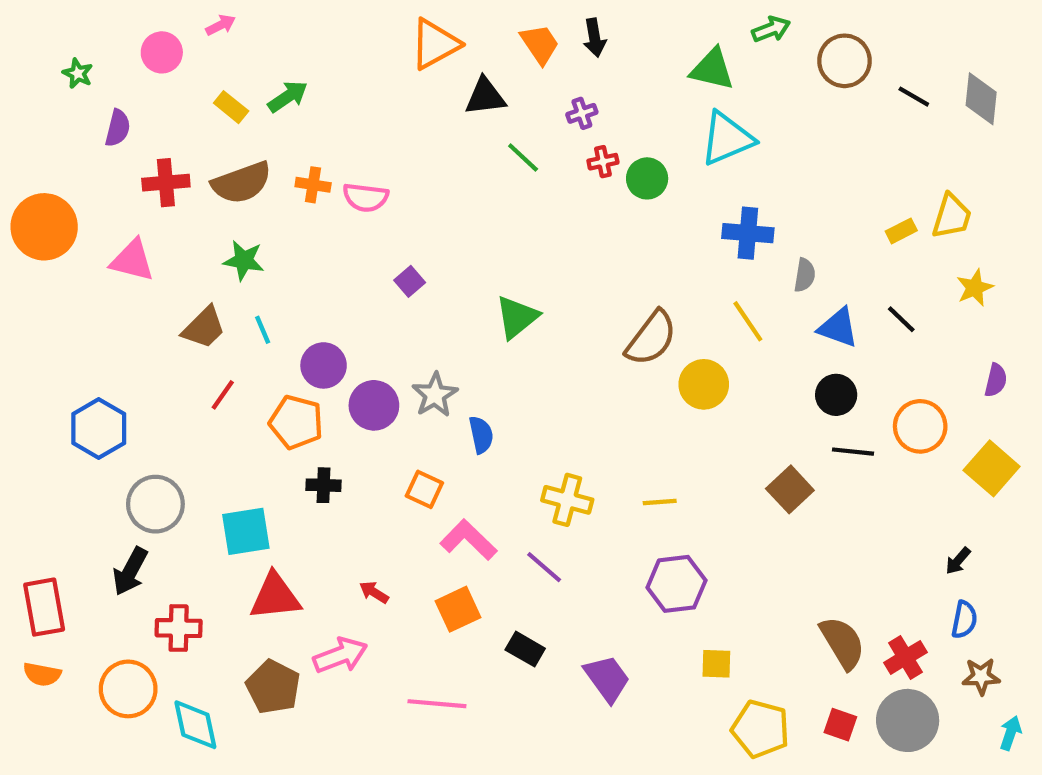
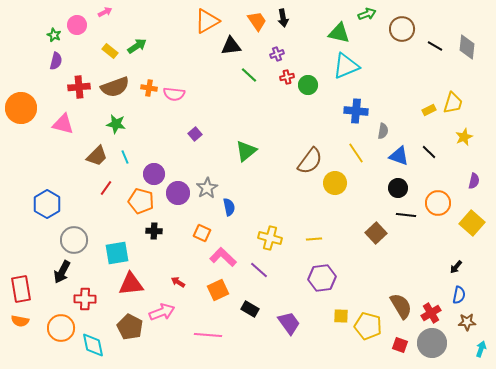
green star: (78, 73) -> (54, 35), moved
yellow pentagon: (760, 729) -> (368, 326), moved

